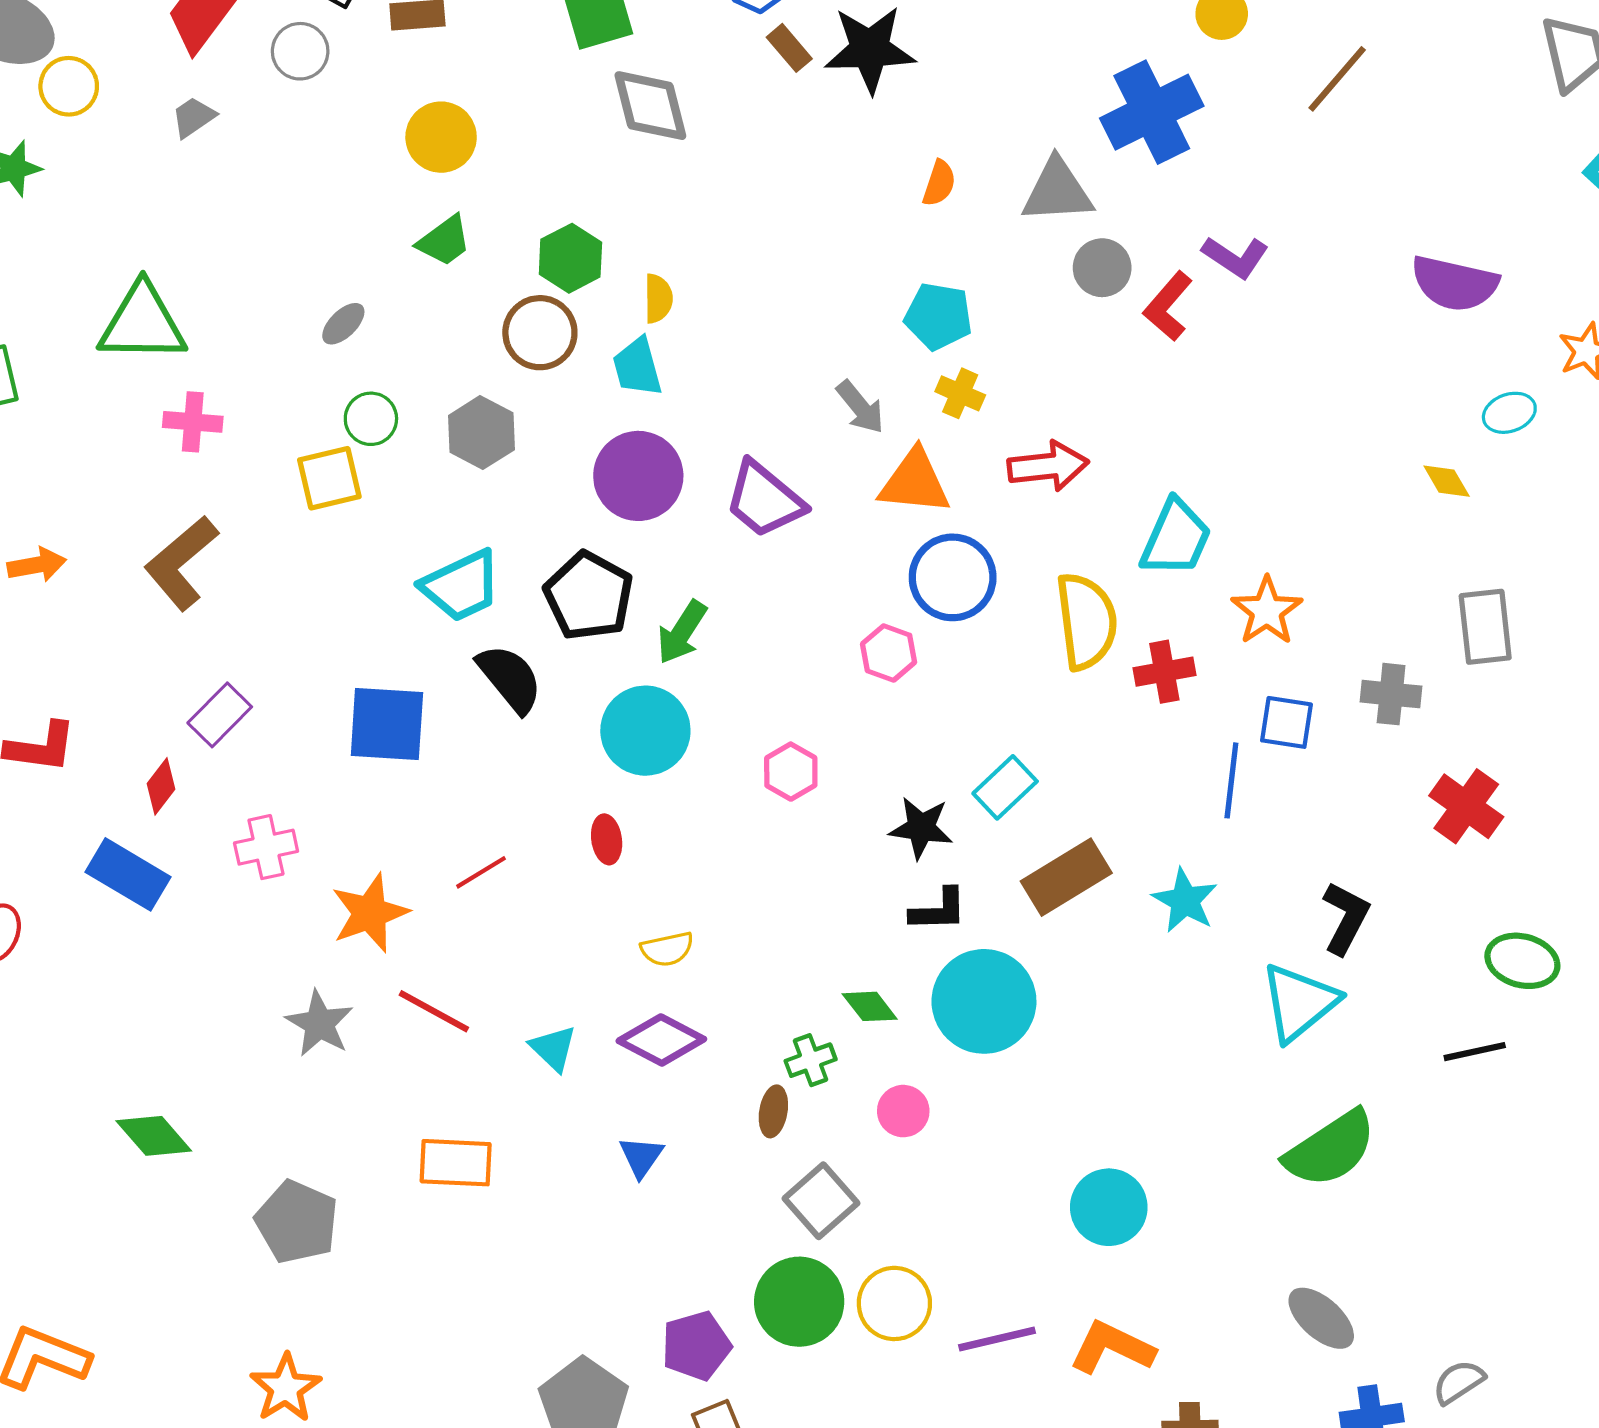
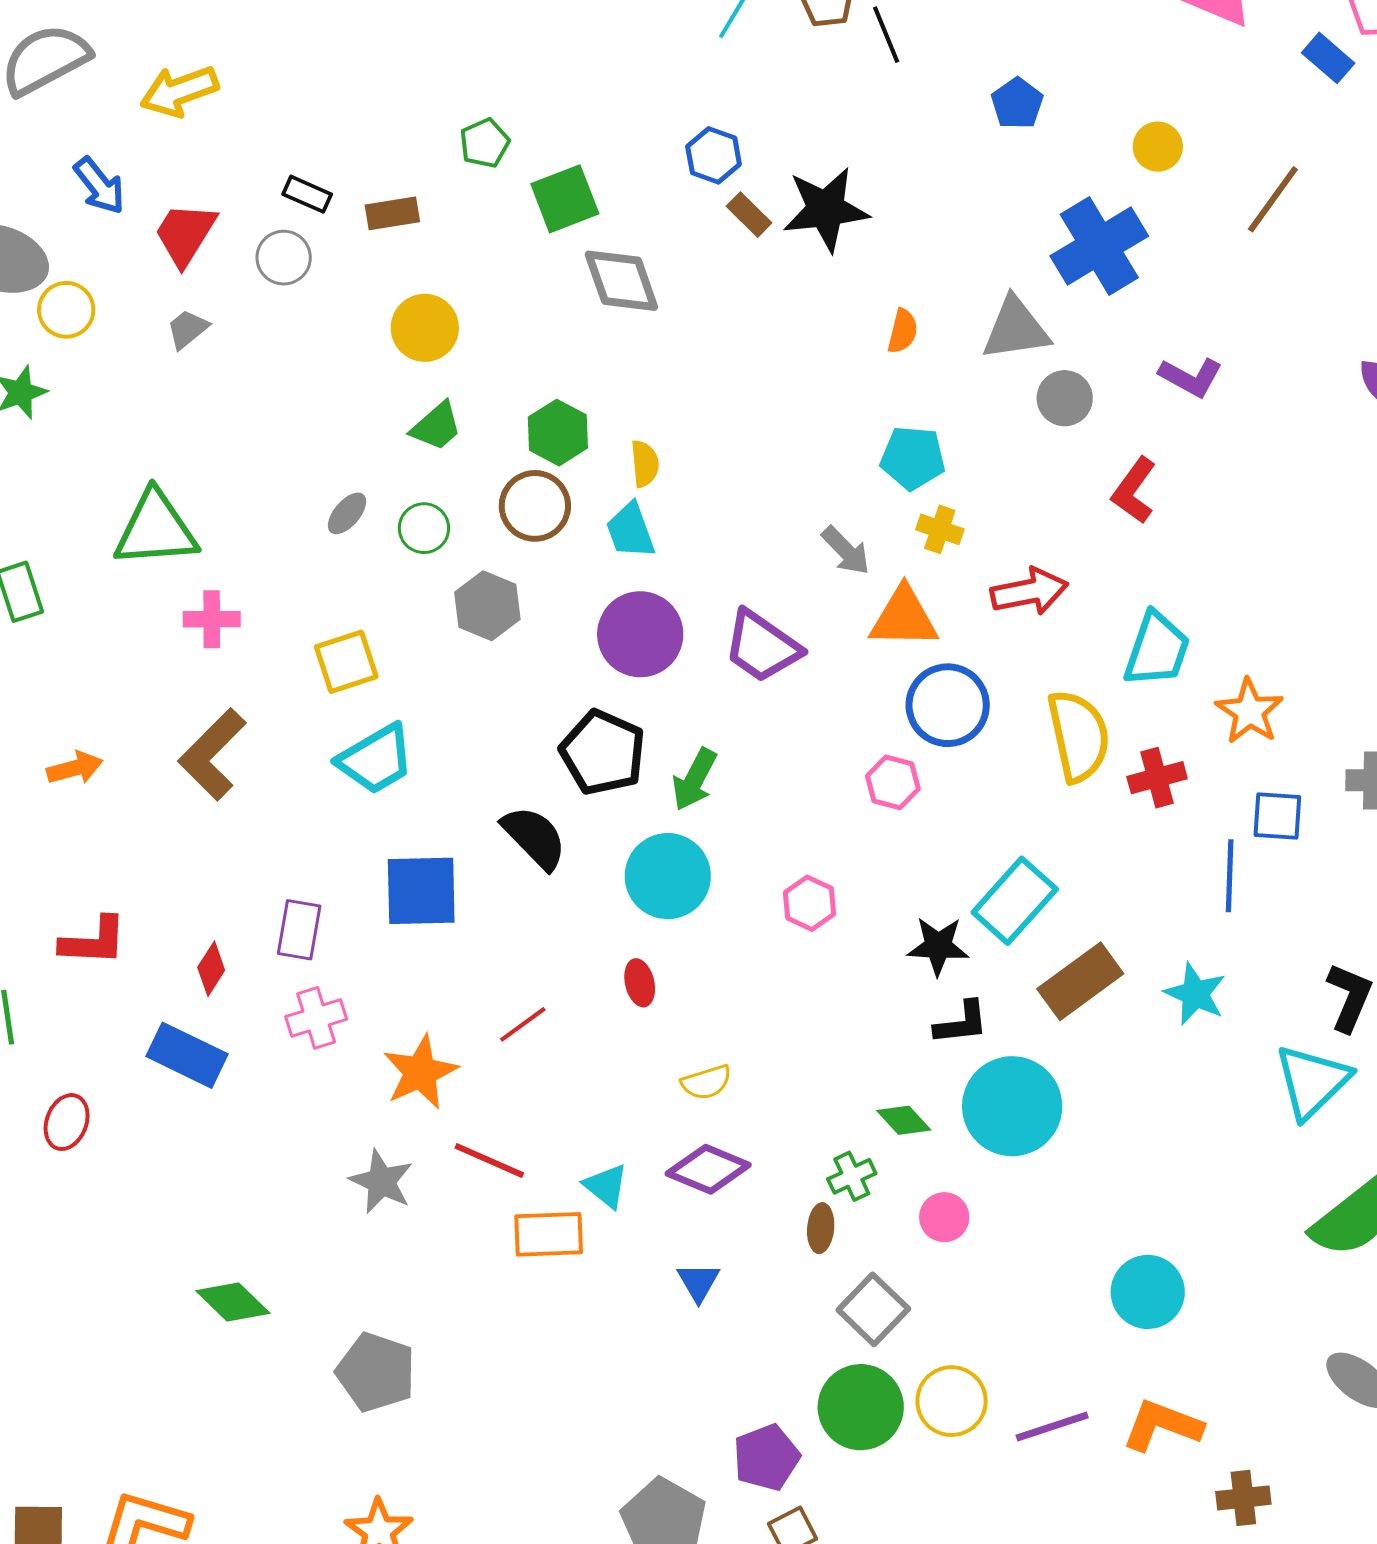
red L-shape: (1168, 306) -> (1134, 490), moved
green circle: (371, 419) -> (424, 528), moved
cyan trapezoid: (461, 586) -> (376, 759), moved
purple rectangle: (220, 715) -> (299, 930), moved, turned -30
cyan rectangle: (1005, 787) -> (1015, 901), size x1.4
orange rectangle: (456, 1163) -> (549, 1234), moved

